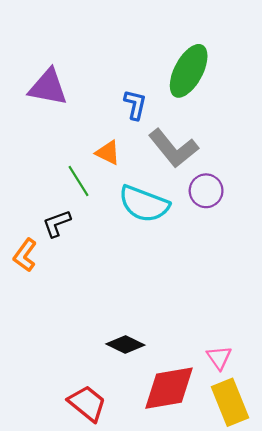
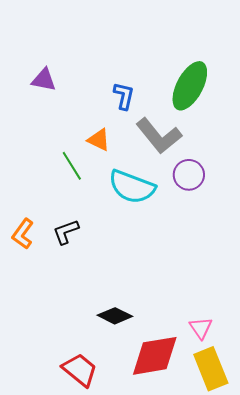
green ellipse: (189, 71) -> (190, 86), moved
purple triangle: (48, 87) -> (44, 80), size x0.7
black L-shape: (57, 223) -> (66, 232), moved

